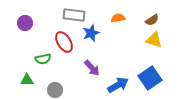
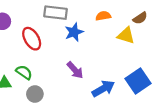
yellow triangle: (154, 40) -> (126, 35), moved
red ellipse: (64, 42) -> (32, 39), moved
green semicircle: (43, 59) -> (24, 72), moved, turned -133

